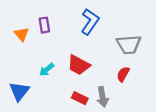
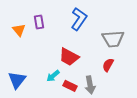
cyan arrow: (47, 70) -> (53, 76), moved

